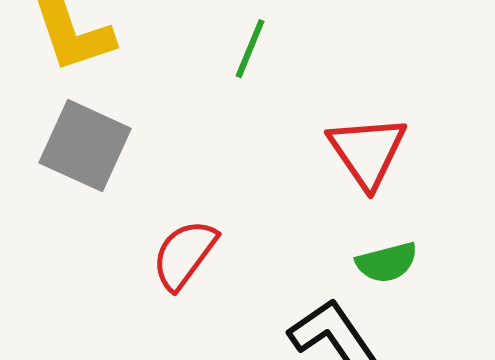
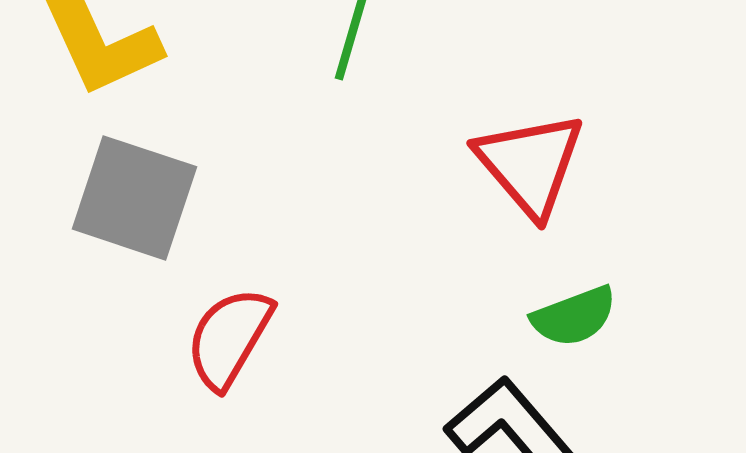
red semicircle: (184, 254) -> (229, 338), moved

